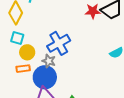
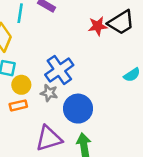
blue circle: (45, 77) -> (78, 109), moved

